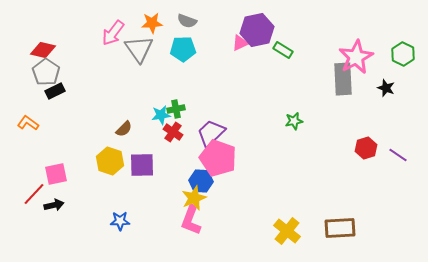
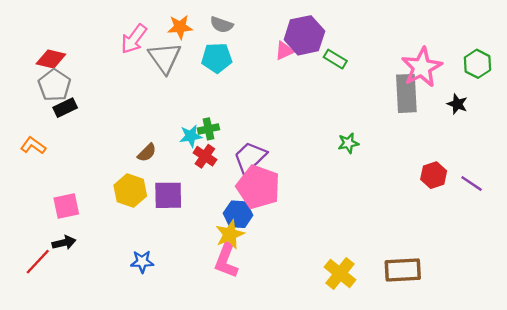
red line: (34, 194) -> (38, 262), moved

